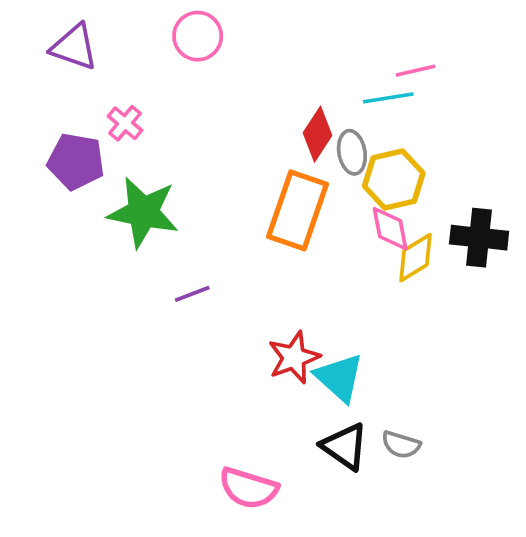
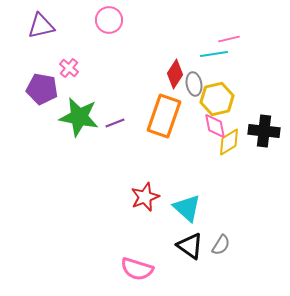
purple triangle: (74, 47) -> (41, 26), turned -32
purple line: (192, 294) -> (115, 123), moved
red star: (294, 357) -> (145, 197), moved
gray semicircle: (401, 445) -> (221, 245), turned -75

